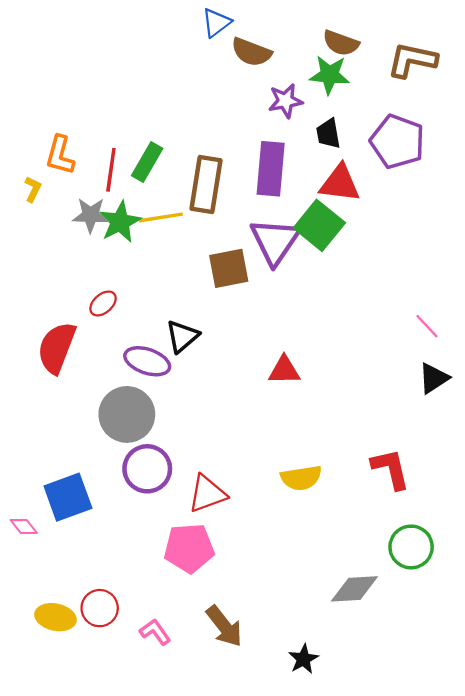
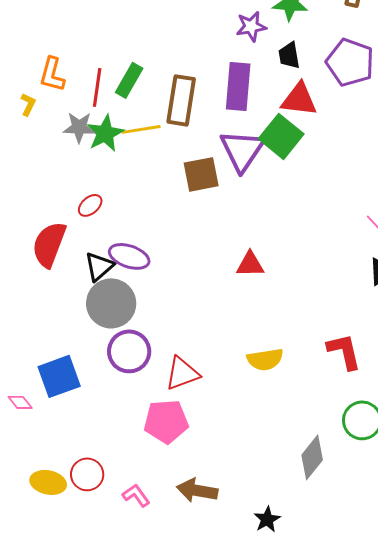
black triangle: (182, 336) -> (99, 266), moved
gray diamond: (354, 589) -> (312, 457), turned -48
brown arrow: (224, 626) -> (197, 490), turned 138

